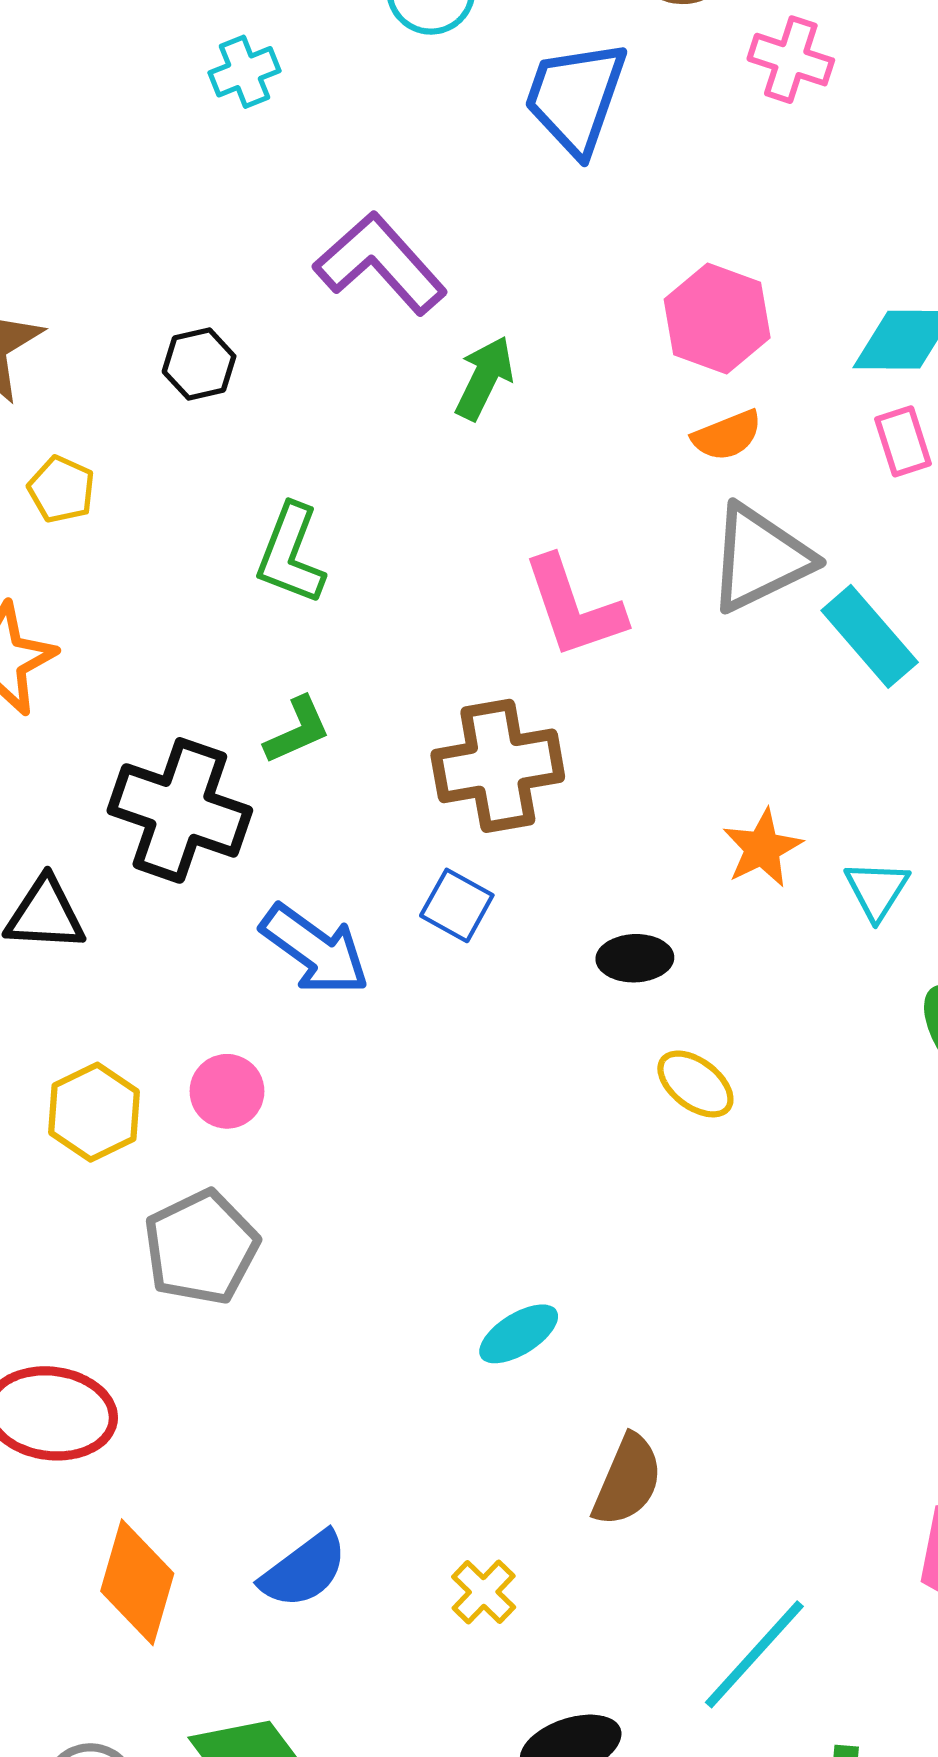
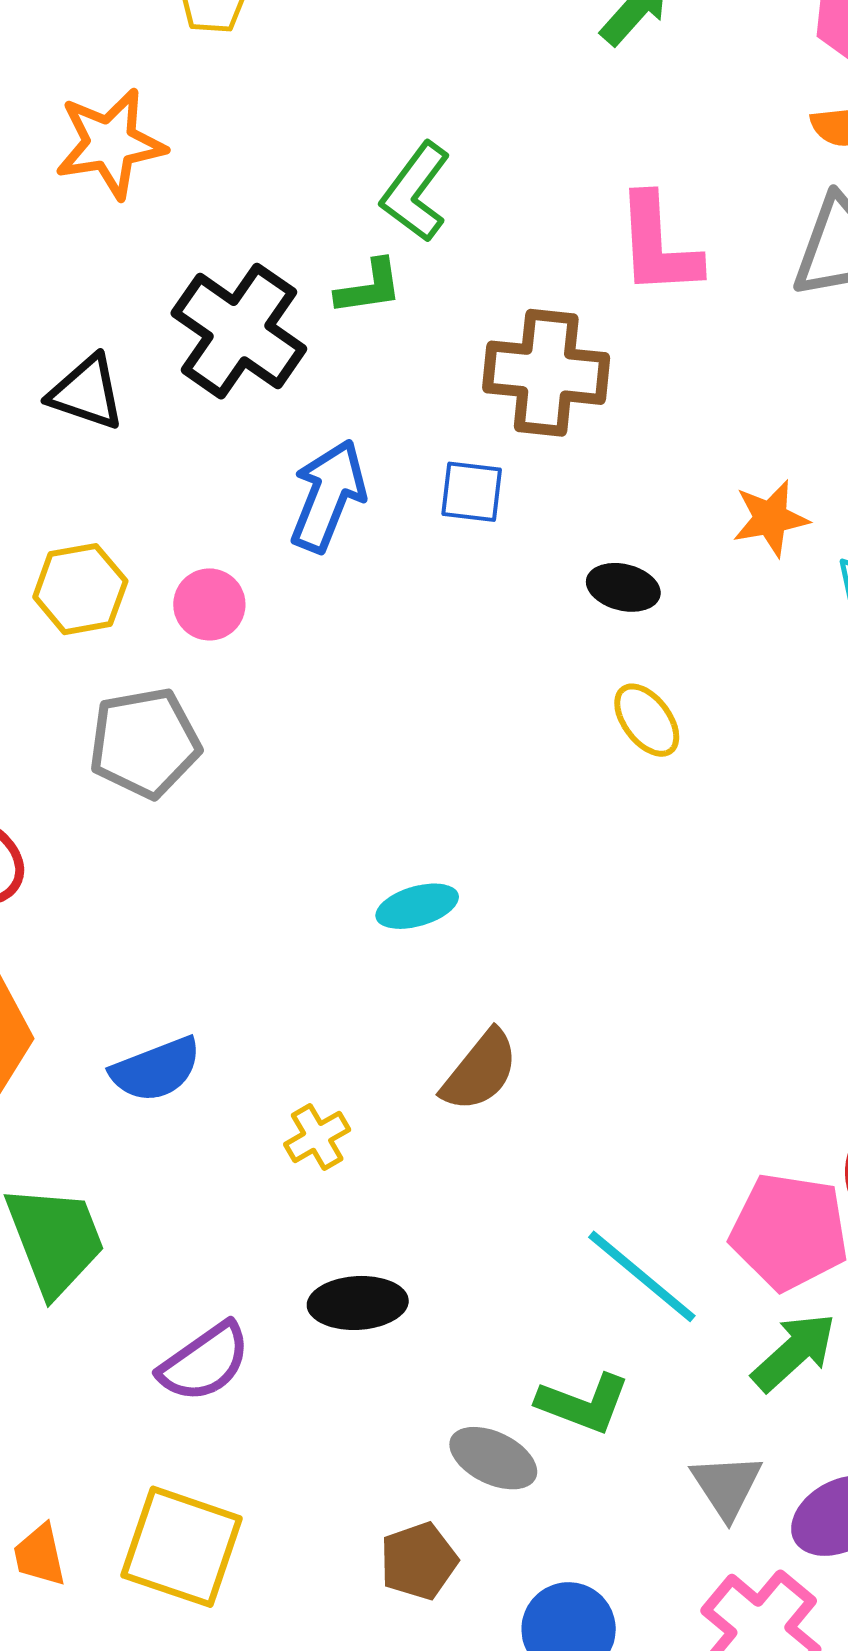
green L-shape: (291, 554) -> (416, 192), moved
blue square: (457, 905) -> (472, 492), turned -38
blue arrow: (315, 950) -> (328, 496), turned -120
cyan line: (754, 1654) -> (642, 1276), moved, turned 72

